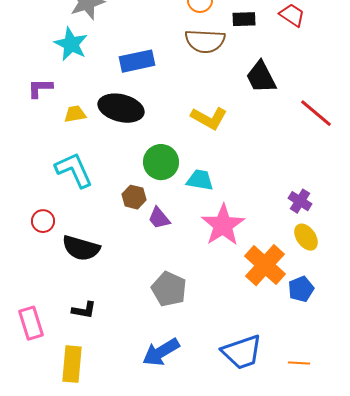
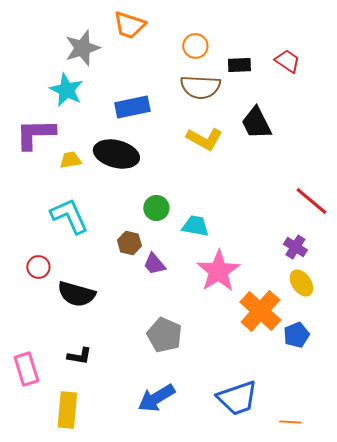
purple L-shape: (40, 88) -> (35, 134), size x1.6
red line: (316, 113) -> (311, 201), moved
yellow L-shape: (209, 118) -> (204, 139), moved
green circle: (161, 162) -> (156, 208), size x0.7
orange line: (299, 363) -> (290, 422), moved

